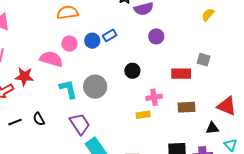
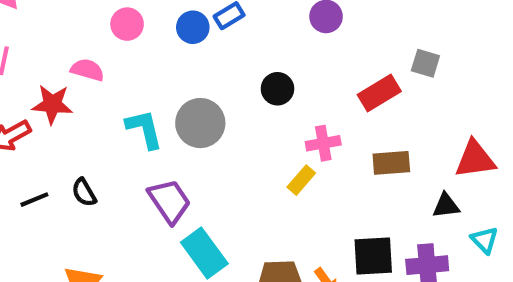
pink circle: (69, 44) -> (127, 24), moved
pink semicircle: (51, 59) -> (87, 70), moved, size x0.7
red rectangle: (181, 74) -> (379, 93), turned -30
red triangle: (227, 106) -> (475, 159), turned -30
yellow rectangle: (143, 115) -> (301, 180), turned -40

